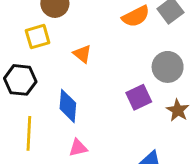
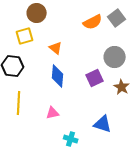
blue diamond: (68, 106) -> (58, 76), moved

